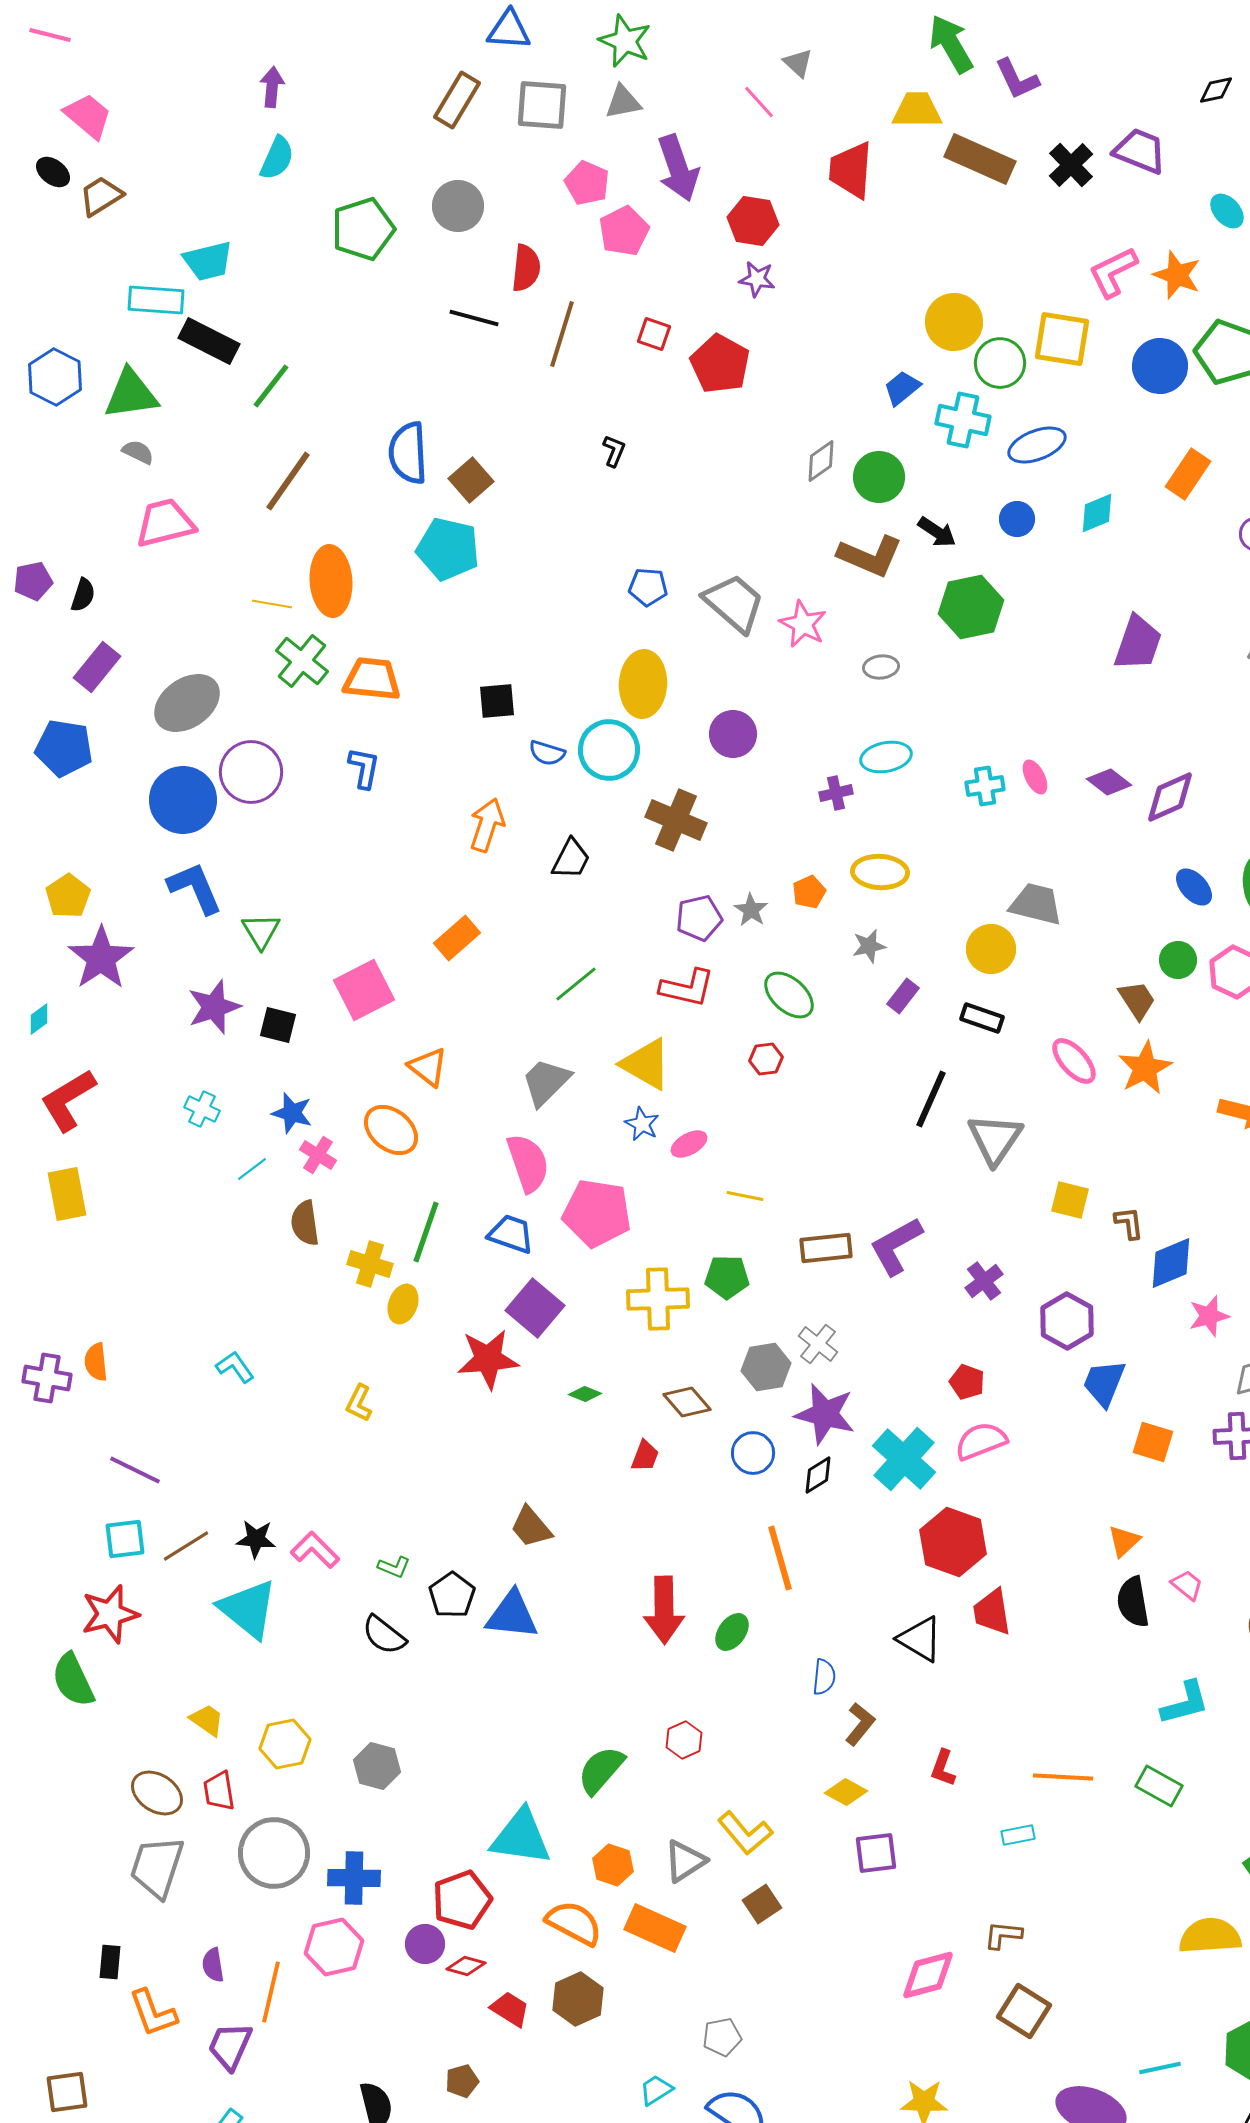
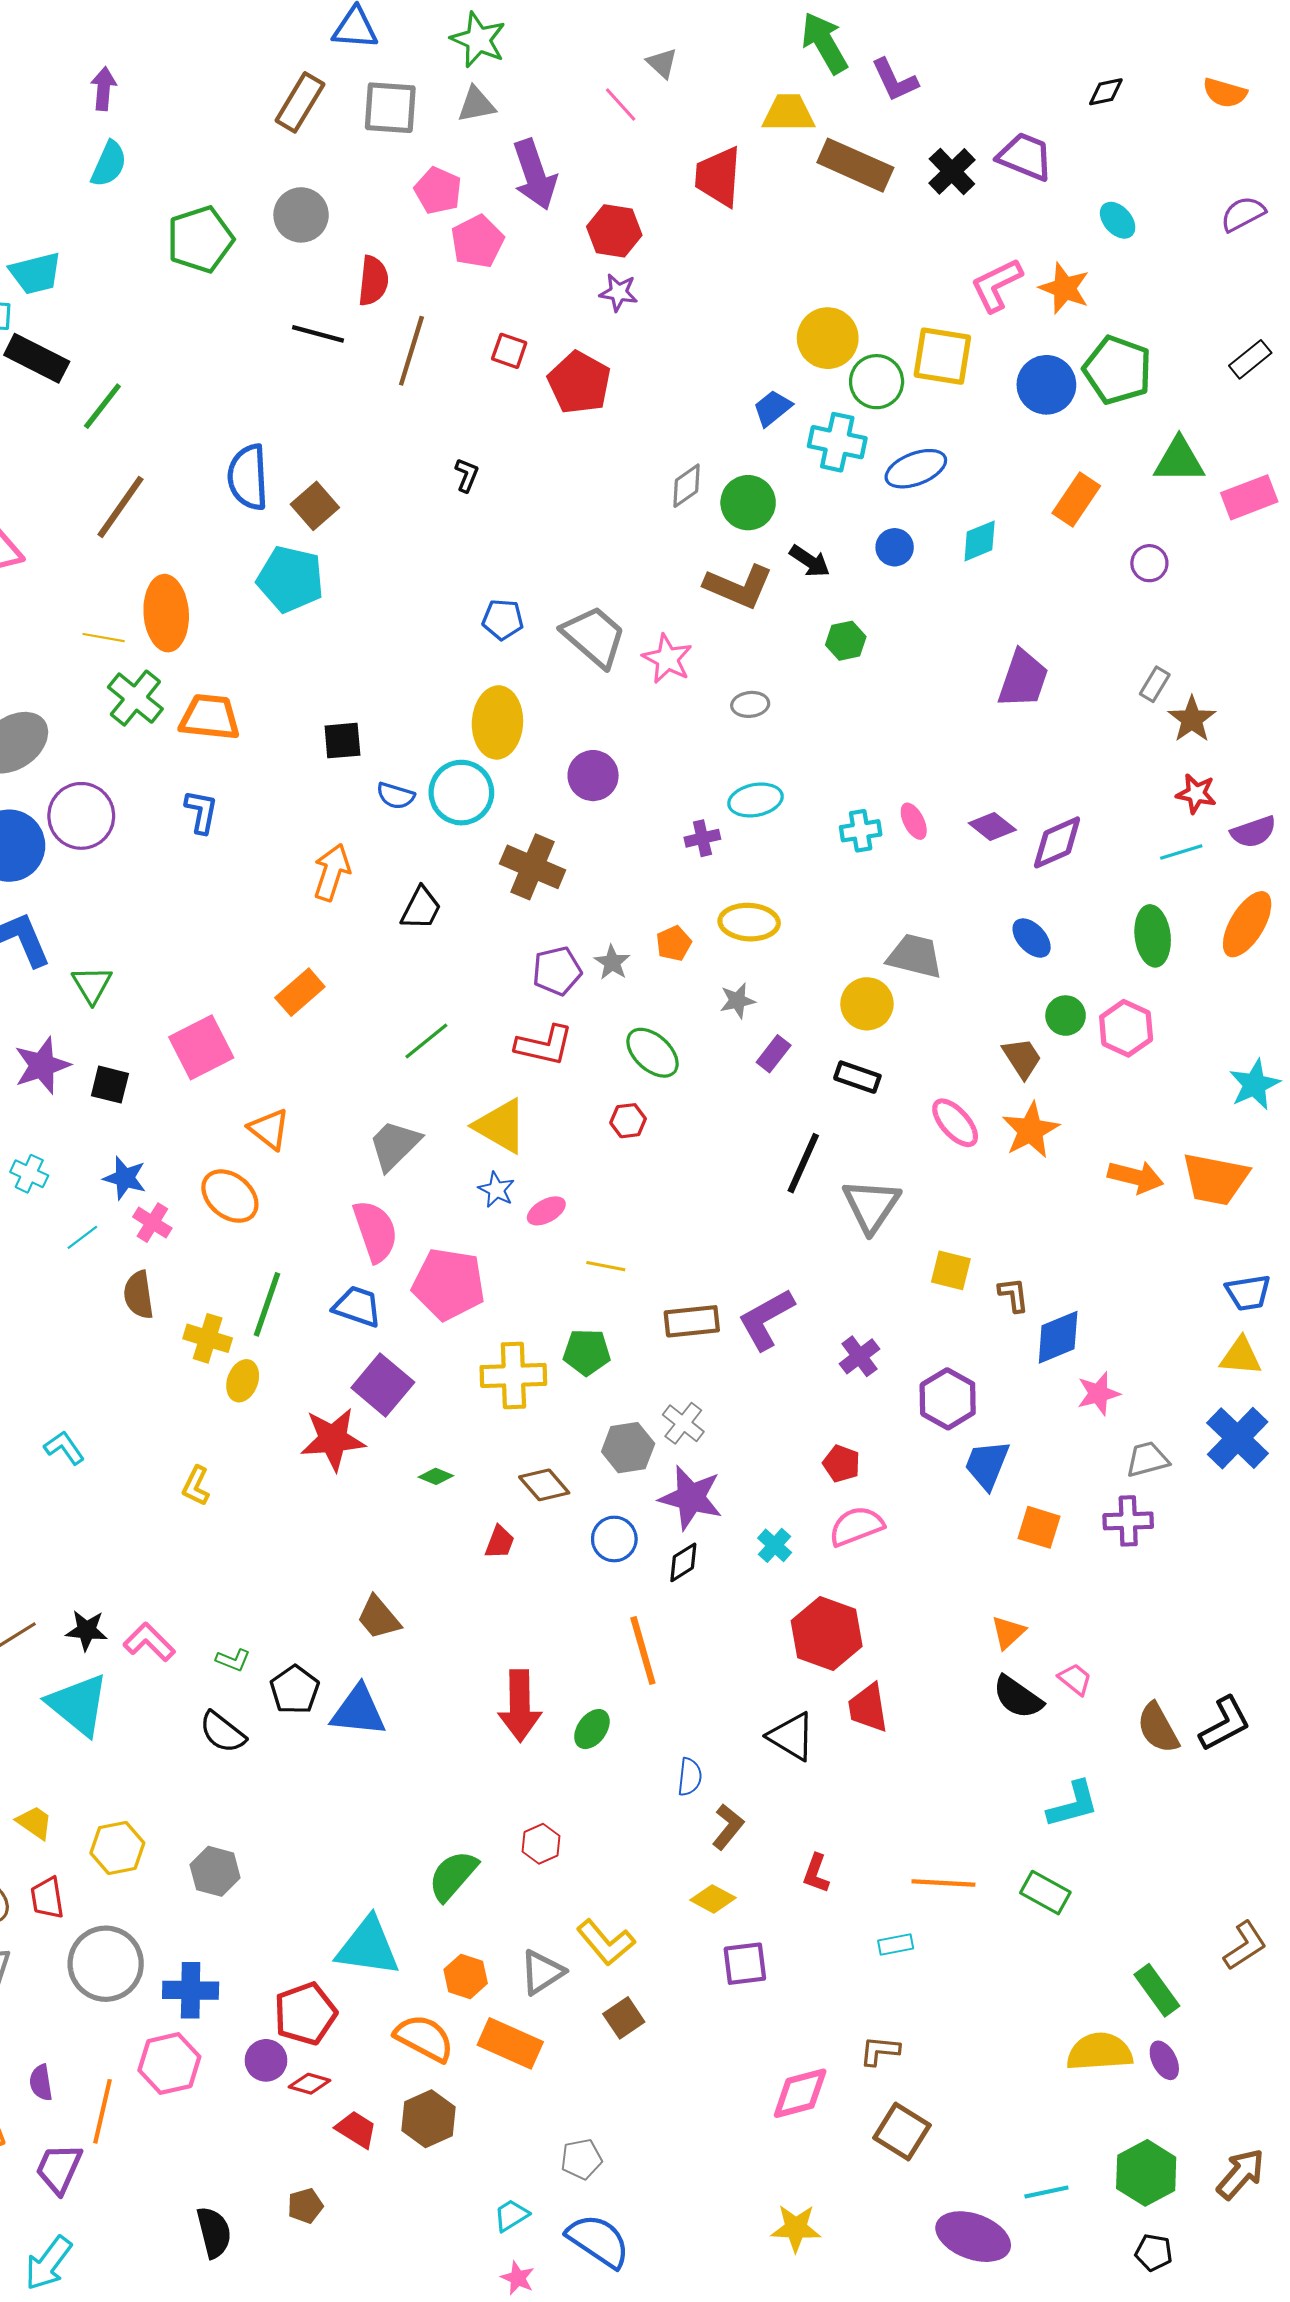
green hexagon: (971, 607) -> (846, 641), size x0.6
blue ellipse: (1194, 887) -> (1032, 938), moved
cyan cross: (904, 1459) -> (775, 1545), size x0.5
black semicircle: (1133, 1602) -> (1018, 1697), turned -45

